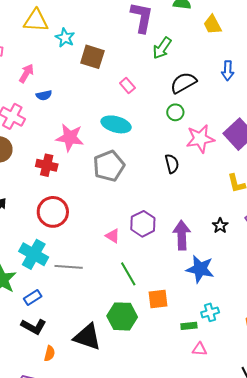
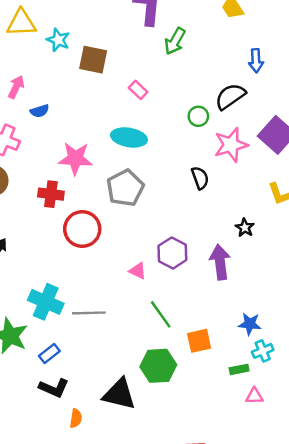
black semicircle: (183, 83) -> (230, 96), moved
red circle: (53, 212) -> (82, 229), moved
black star: (220, 226) -> (245, 228), moved
blue star: (200, 269) -> (250, 324), moved, size x0.7

